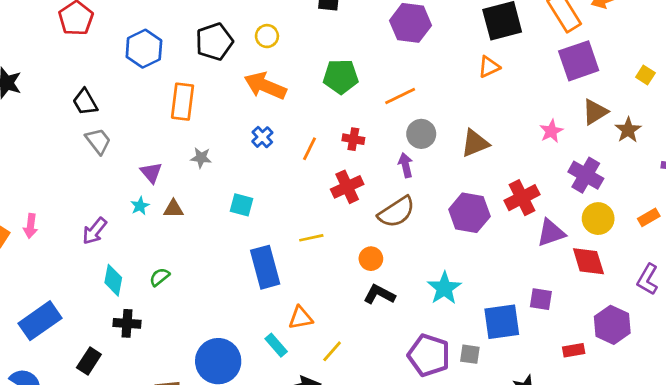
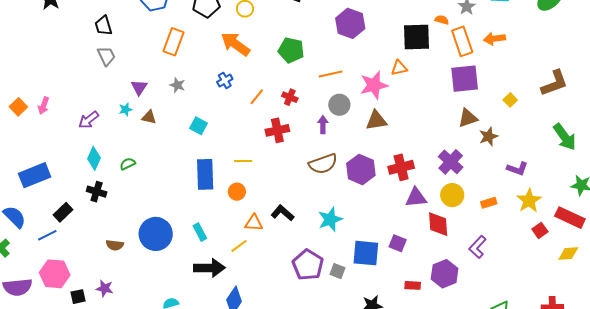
pink star: (551, 131) -> (374, 85), moved, size x1.6
brown semicircle: (396, 212) -> (323, 164), moved
orange circle: (371, 259) -> (237, 192), moved
orange triangle: (301, 318) -> (254, 223), moved

